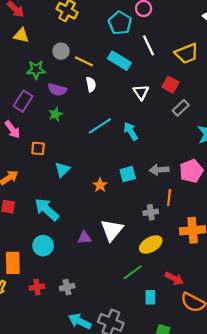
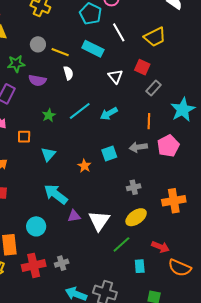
green star: (55, 114) -> (49, 115), moved
cyan arrow: (131, 131) -> (109, 114), turned -84
orange line: (169, 197) -> (149, 121), moved
cyan arrow: (47, 209) -> (56, 194), moved
white triangle: (112, 230) -> (99, 221), moved
red cross: (37, 287) -> (34, 265), size x1.6

